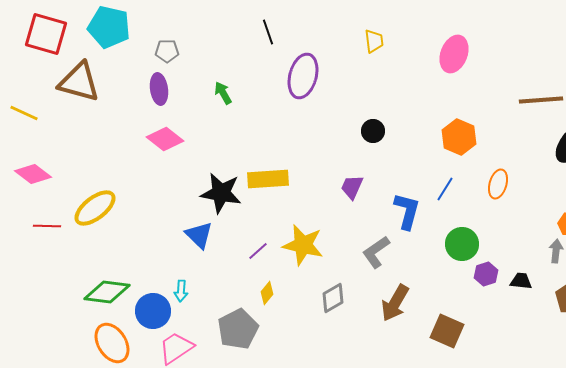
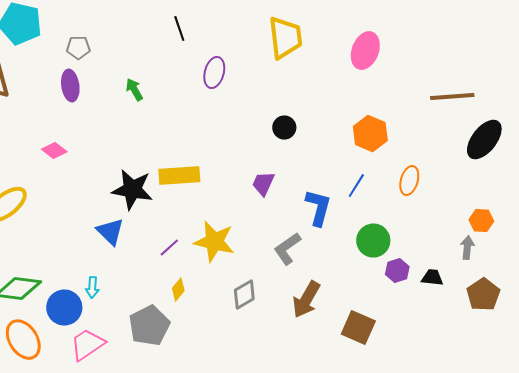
yellow trapezoid: (374, 41) -> (285, 38), size x1.8
purple ellipse: (303, 76) -> (214, 73), size x0.7
pink diamond: (165, 139) -> (54, 151), moved, size x0.7

